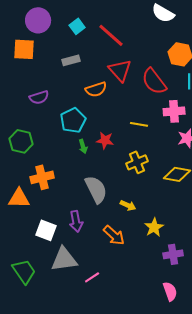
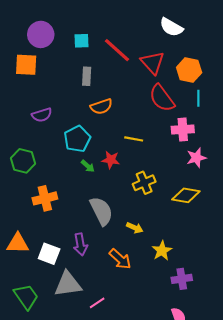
cyan square: (77, 26) -> (81, 41), turned 35
gray rectangle: (71, 60) -> (87, 76), moved, turned -72
red triangle: (120, 70) -> (152, 63), moved
yellow line: (139, 124) -> (134, 139), moved
green arrow: (83, 146) -> (88, 166), turned -32
orange triangle: (19, 198) -> (18, 243), moved

